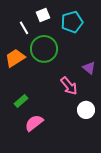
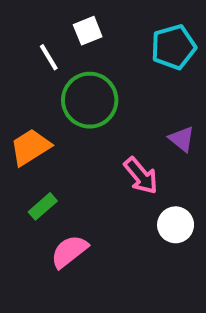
cyan pentagon: (72, 22) -> (174, 47), moved
orange trapezoid: (15, 58) -> (30, 147), moved

